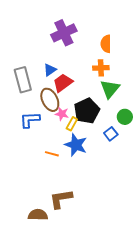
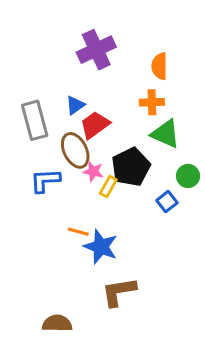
green triangle: (110, 89) -> (165, 134), turned -45
blue star: (76, 145) -> (101, 247), moved
brown L-shape: (61, 199) -> (119, 292), moved

